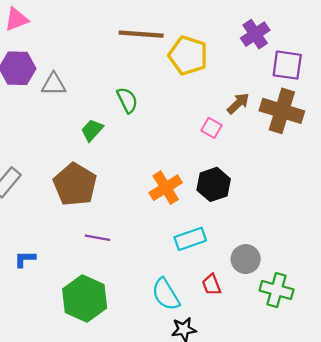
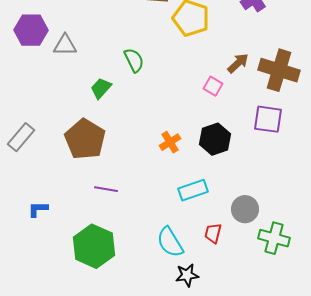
purple square: (287, 65) -> (268, 119), moved
orange cross: (166, 188) -> (170, 142), size x0.7
red trapezoid: (212, 285) -> (213, 233), turned 35

